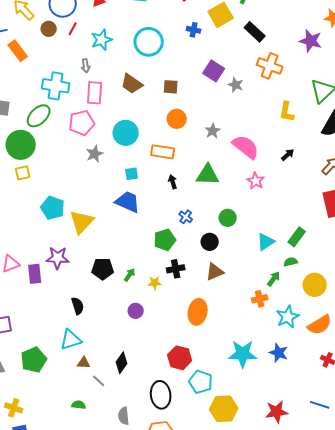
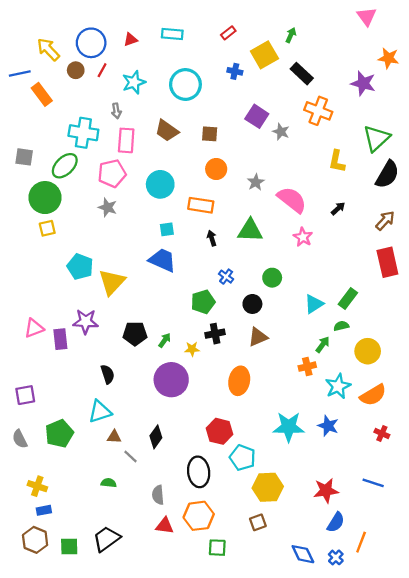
gray star: (95, 154) -> (108, 207), moved, turned -30
purple circle: (136, 311) -> (171, 380), size x2.0

